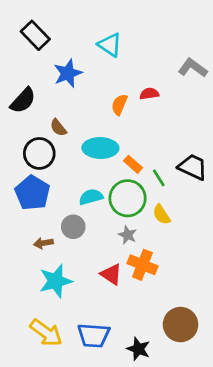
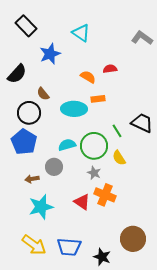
gray L-shape: (193, 68) -> (142, 38), moved
orange semicircle: (119, 105) -> (88, 77), turned 98
orange rectangle: (133, 164) -> (98, 99), moved, turned -48

